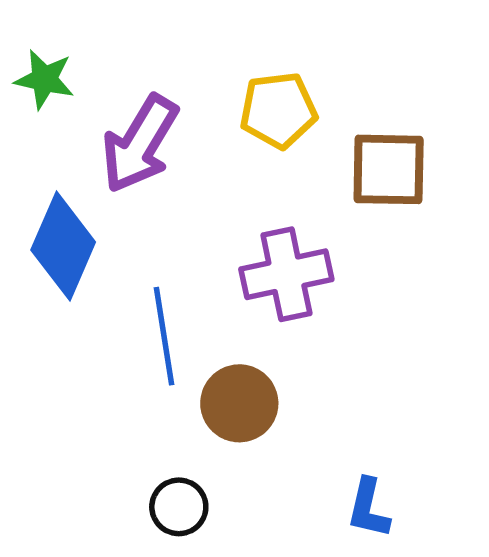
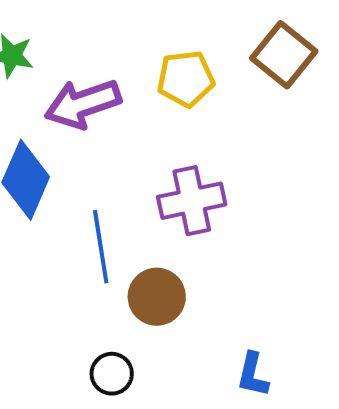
purple arrow: (140, 144) -> (83, 104), turned 40
brown square: (389, 169) -> (284, 55), moved, turned 38

